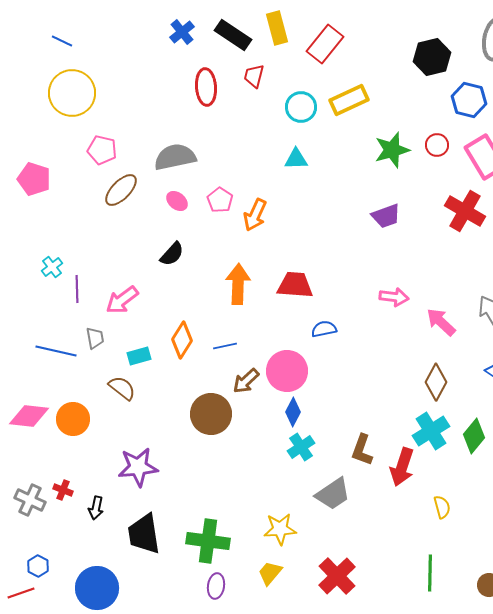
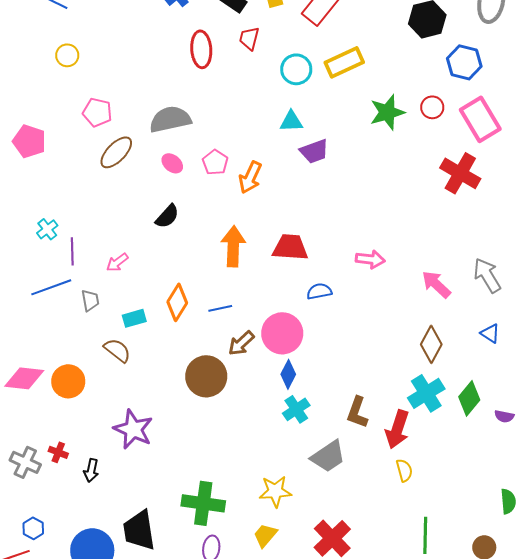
yellow circle: (72, 93) -> (67, 55), size x0.5
purple trapezoid: (386, 216) -> (314, 151), moved
pink arrow: (394, 297) -> (370, 259), moved
pink arrow: (122, 300) -> (117, 262), size x0.7
blue line: (56, 351) -> (51, 287), moved, turned -33
purple star: (138, 467) -> (133, 429), turned 30
yellow semicircle: (442, 507) -> (404, 470), moved
black trapezoid: (144, 534) -> (139, 530), moved

